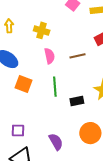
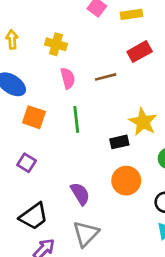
black rectangle: (77, 101) -> (119, 142), moved
purple square: (18, 130) -> (27, 163), moved, turned 32

